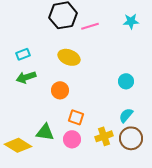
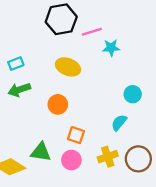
cyan star: (131, 21) -> (111, 48), moved
cyan semicircle: (126, 115) -> (119, 123), moved

